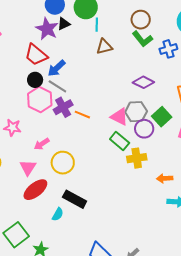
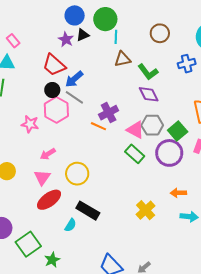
purple star: (47, 29) -> (66, 39), size x0.7
green L-shape: (142, 39) -> (148, 72), moved
purple diamond: (143, 82) -> (149, 94), moved, turned 35
purple cross: (63, 107) -> (109, 113), moved
pink star: (12, 128) -> (30, 124), moved
purple circle: (144, 129) -> (169, 153), moved, size x1.4
pink arrow: (42, 144) -> (48, 154), moved
yellow cross: (137, 158) -> (146, 210), moved, turned -36

